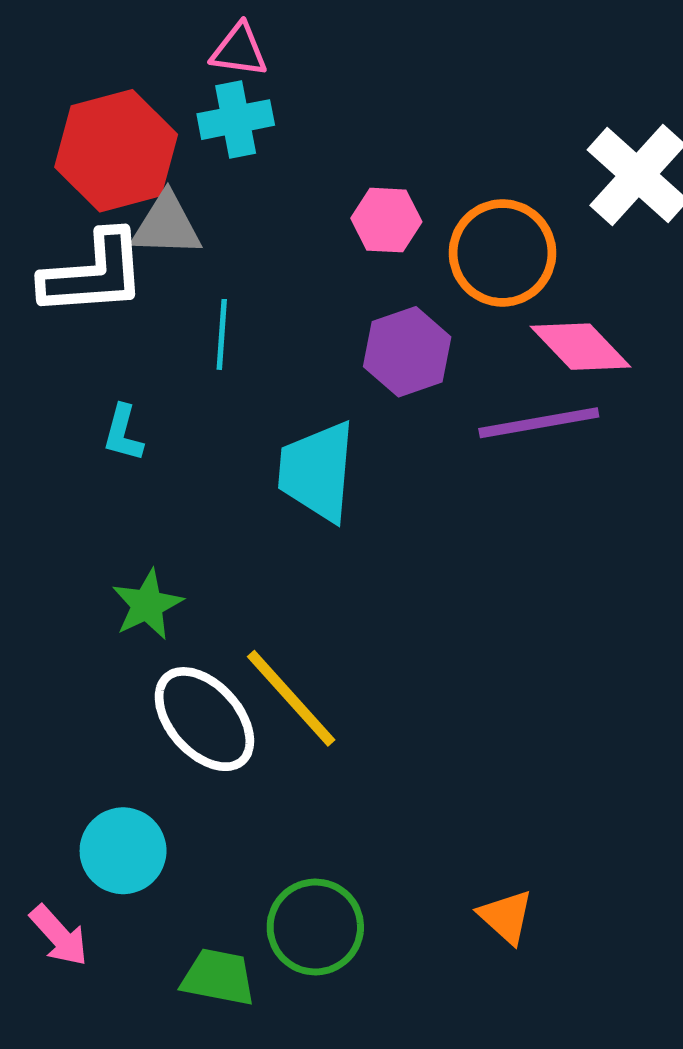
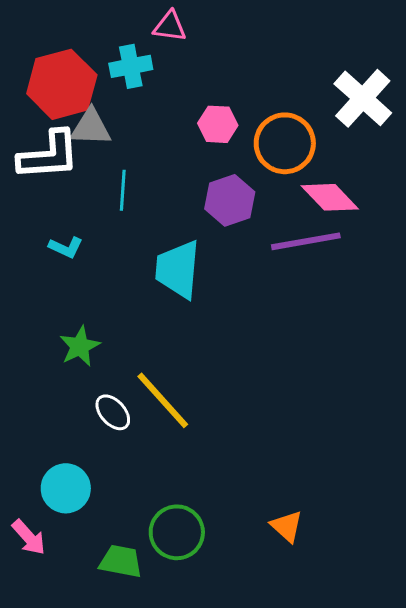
pink triangle: (239, 50) -> (170, 26), moved
cyan L-shape: (123, 433) -> (66, 247), turned -80
white ellipse: (204, 719) -> (113, 412), size x0.6

